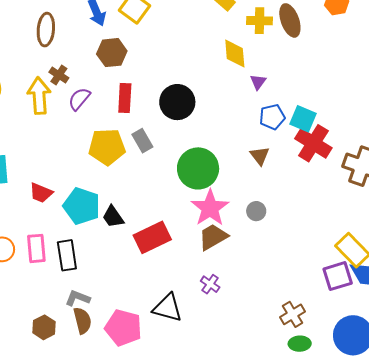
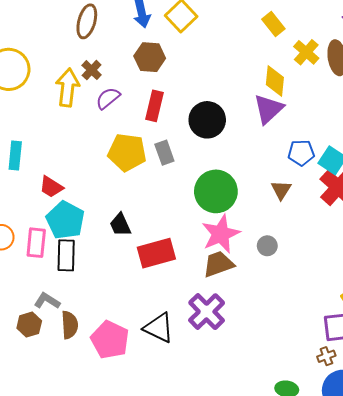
yellow cross: (260, 21) -> (306, 52), turned 30
purple triangle: (258, 82) -> (268, 109), moved, size x1.8
cyan pentagon: (82, 206) -> (65, 220), moved
purple cross: (210, 284) -> (207, 312), size x1.8
gray L-shape: (78, 298) -> (47, 301), moved
brown cross: (293, 314) -> (326, 356), moved, size x0.7

